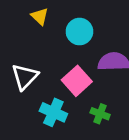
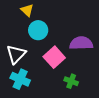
cyan circle: (79, 32) -> (38, 30), moved
cyan cross: (53, 112) -> (20, 79), moved

